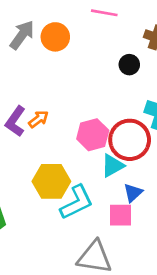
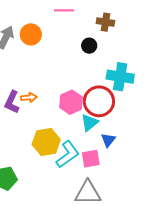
orange arrow: (39, 119) -> (29, 98), turned 42
pink square: (121, 215) -> (91, 159), moved

